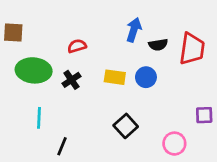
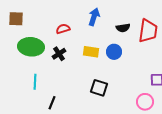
blue arrow: (134, 30) -> (94, 17), moved
black square: (126, 126) -> (99, 88), turned -30
pink circle: (174, 144) -> (145, 102), moved

